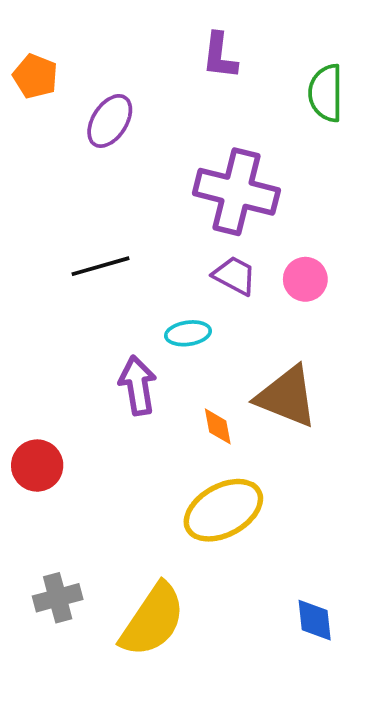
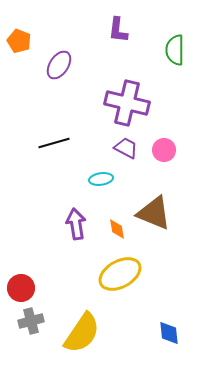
purple arrow: (138, 385) -> (76, 224), moved
red circle: (37, 466) -> (21, 288), moved

